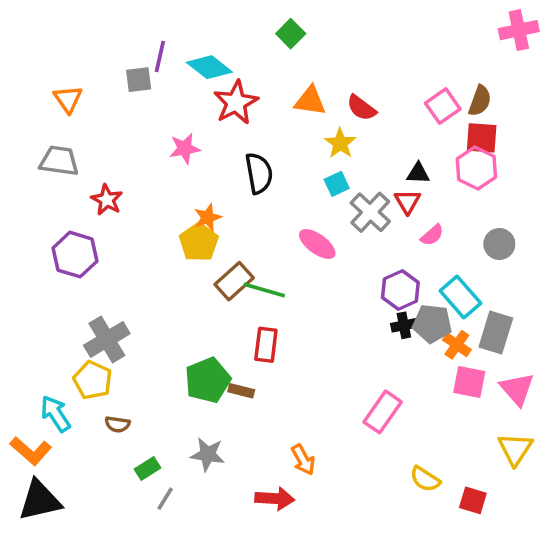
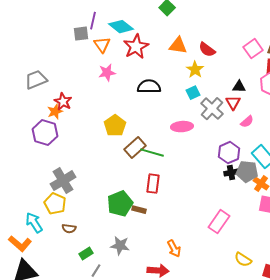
orange triangle: (68, 99) -> (102, 45), moved
gray trapezoid: (59, 161) -> (36, 80), turned -30
black semicircle: (259, 173) -> (149, 87), turned -80
orange star: (208, 217) -> (55, 112), moved
pink ellipse: (317, 244) -> (182, 127), turned -40

